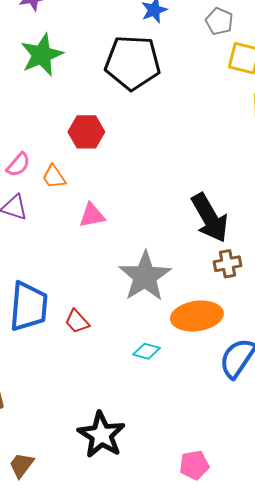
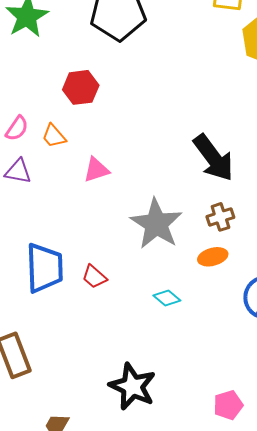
brown cross: (228, 264) -> (220, 217), moved
orange ellipse: (197, 316) -> (213, 257), size x0.6
cyan diamond: (147, 351) -> (167, 298), turned 32

